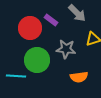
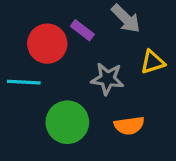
green circle: (37, 60) -> (67, 122), moved
cyan line: (16, 76) -> (24, 82), moved

